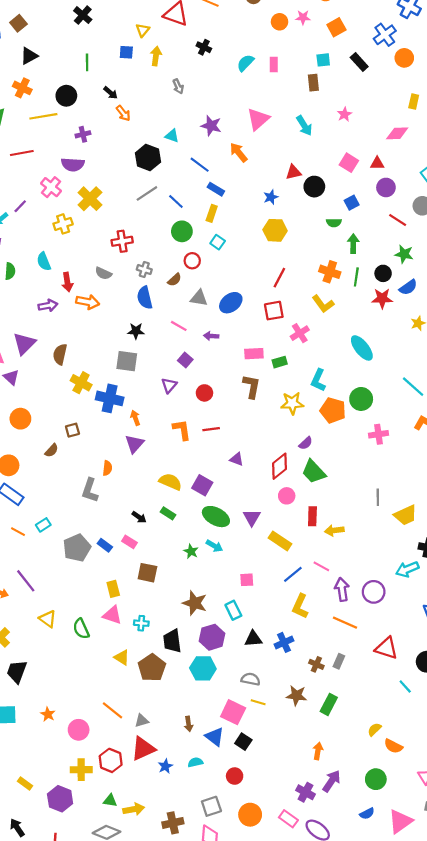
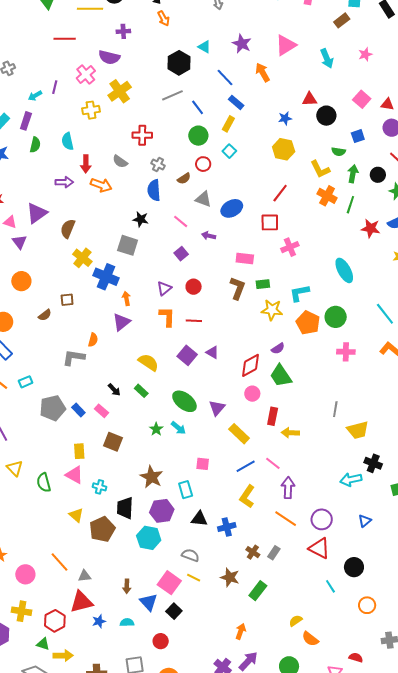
brown rectangle: (313, 83) -> (342, 20), turned 49
purple line: (20, 206) -> (55, 87), turned -40
black circle: (383, 273) -> (378, 175), moved
yellow L-shape: (323, 304) -> (320, 169), moved
green rectangle: (280, 362) -> (263, 284), moved
cyan L-shape: (318, 380) -> (299, 293), turned 45
purple triangle: (169, 385) -> (164, 288), moved
purple square: (202, 485) -> (187, 355), moved
gray L-shape: (90, 490) -> (74, 357), turned 70
purple circle: (374, 592) -> (322, 519), moved
red hexagon: (111, 760) -> (55, 621), moved

